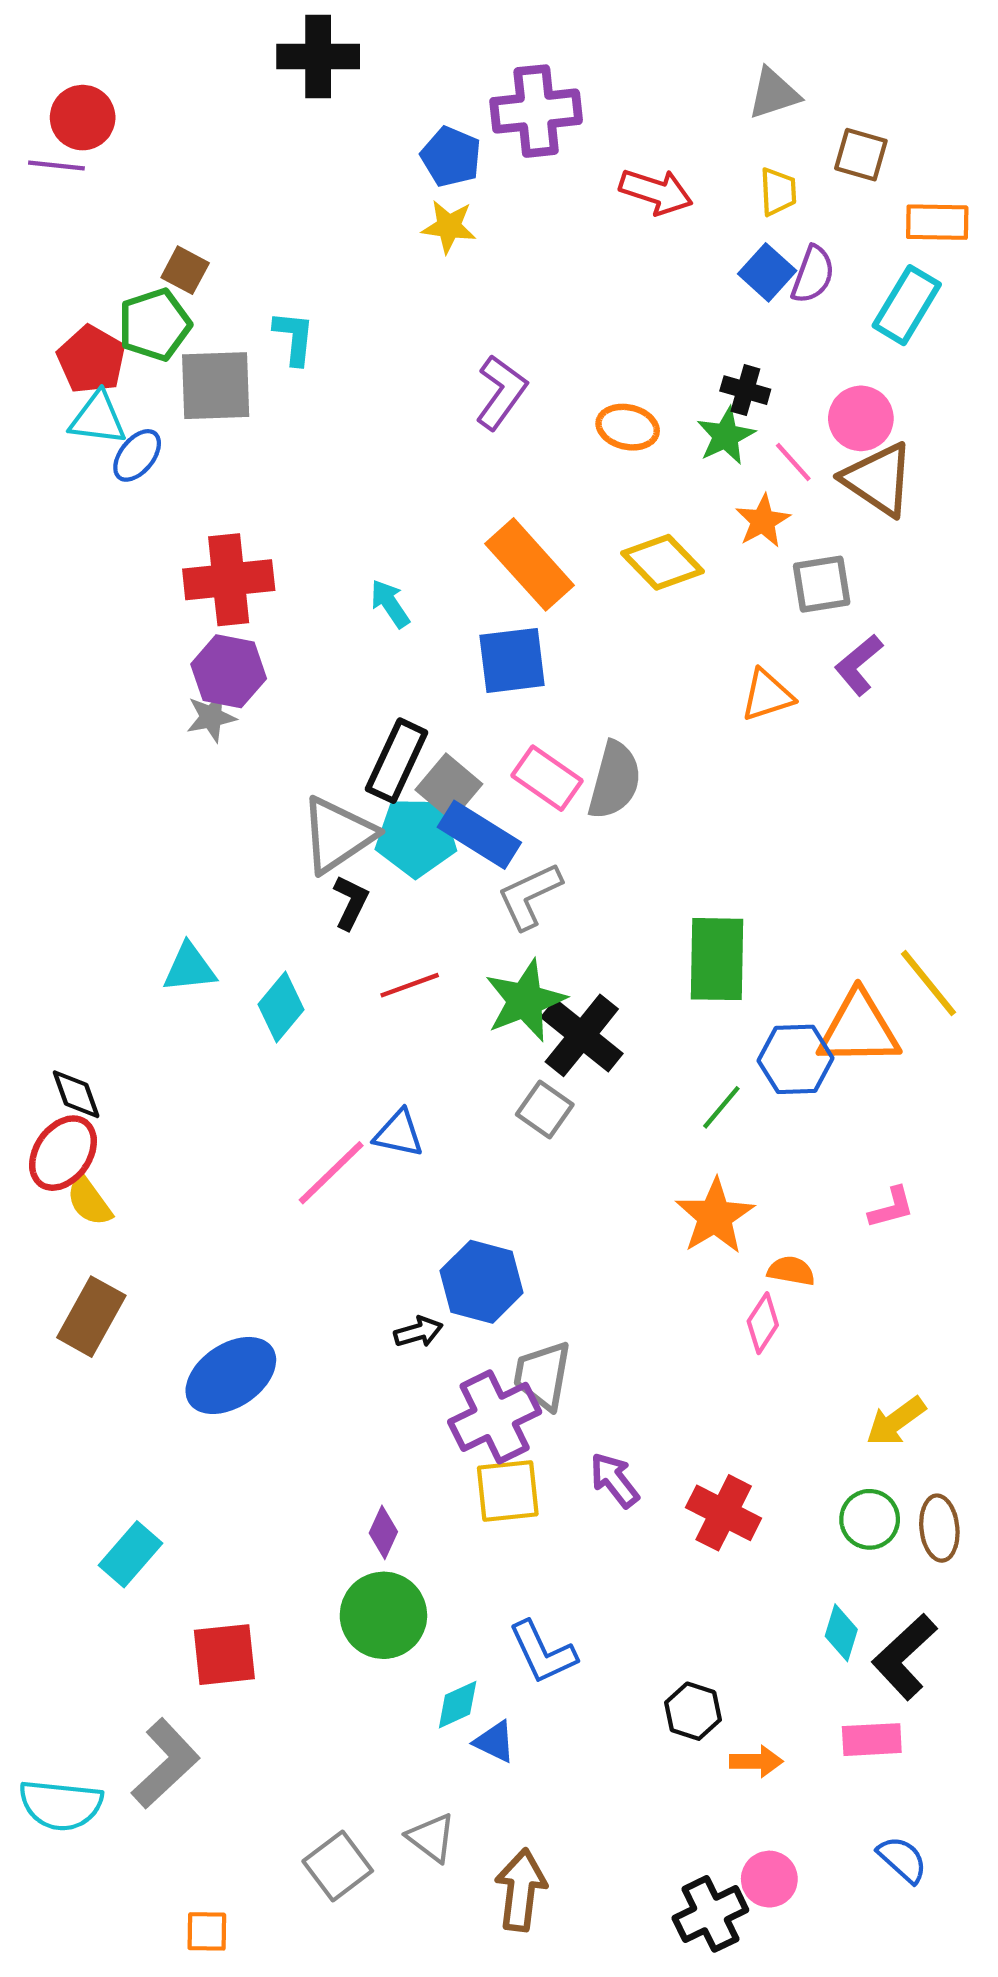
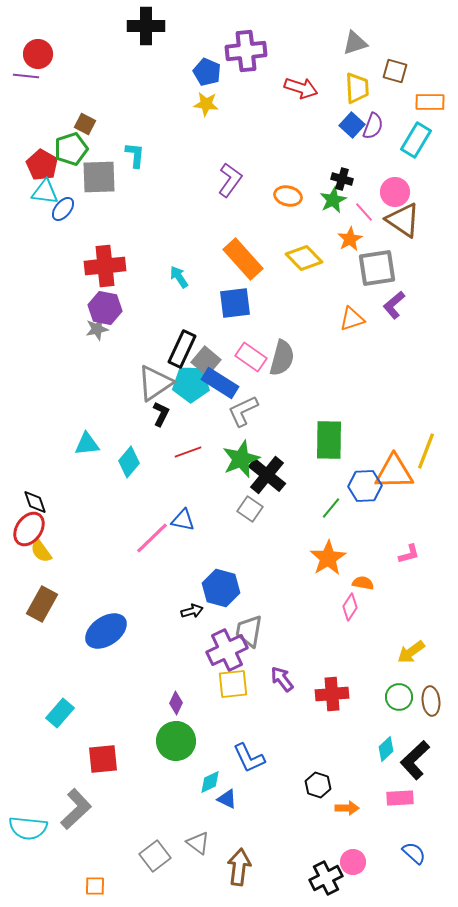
yellow trapezoid: (778, 192) -> (357, 88), size x1.4
gray square: (822, 584) -> (377, 268), size x1.4
yellow line: (928, 983) -> (426, 451), turned 60
red cross: (724, 1513) -> (332, 694), turned -32
cyan diamond: (841, 1633) -> (386, 749), turned 30

